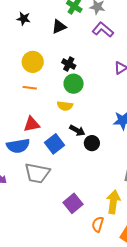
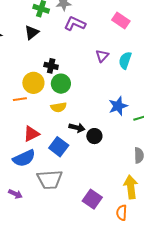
yellow circle: (33, 62) -> (33, 83), moved

